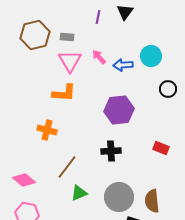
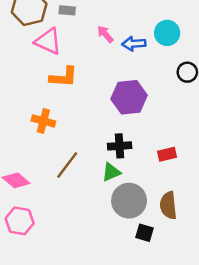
pink triangle: (70, 61) -> (48, 41), moved, turned -35
red rectangle: (161, 148) -> (167, 154), moved, turned -35
green triangle: (79, 193) -> (111, 172), moved

